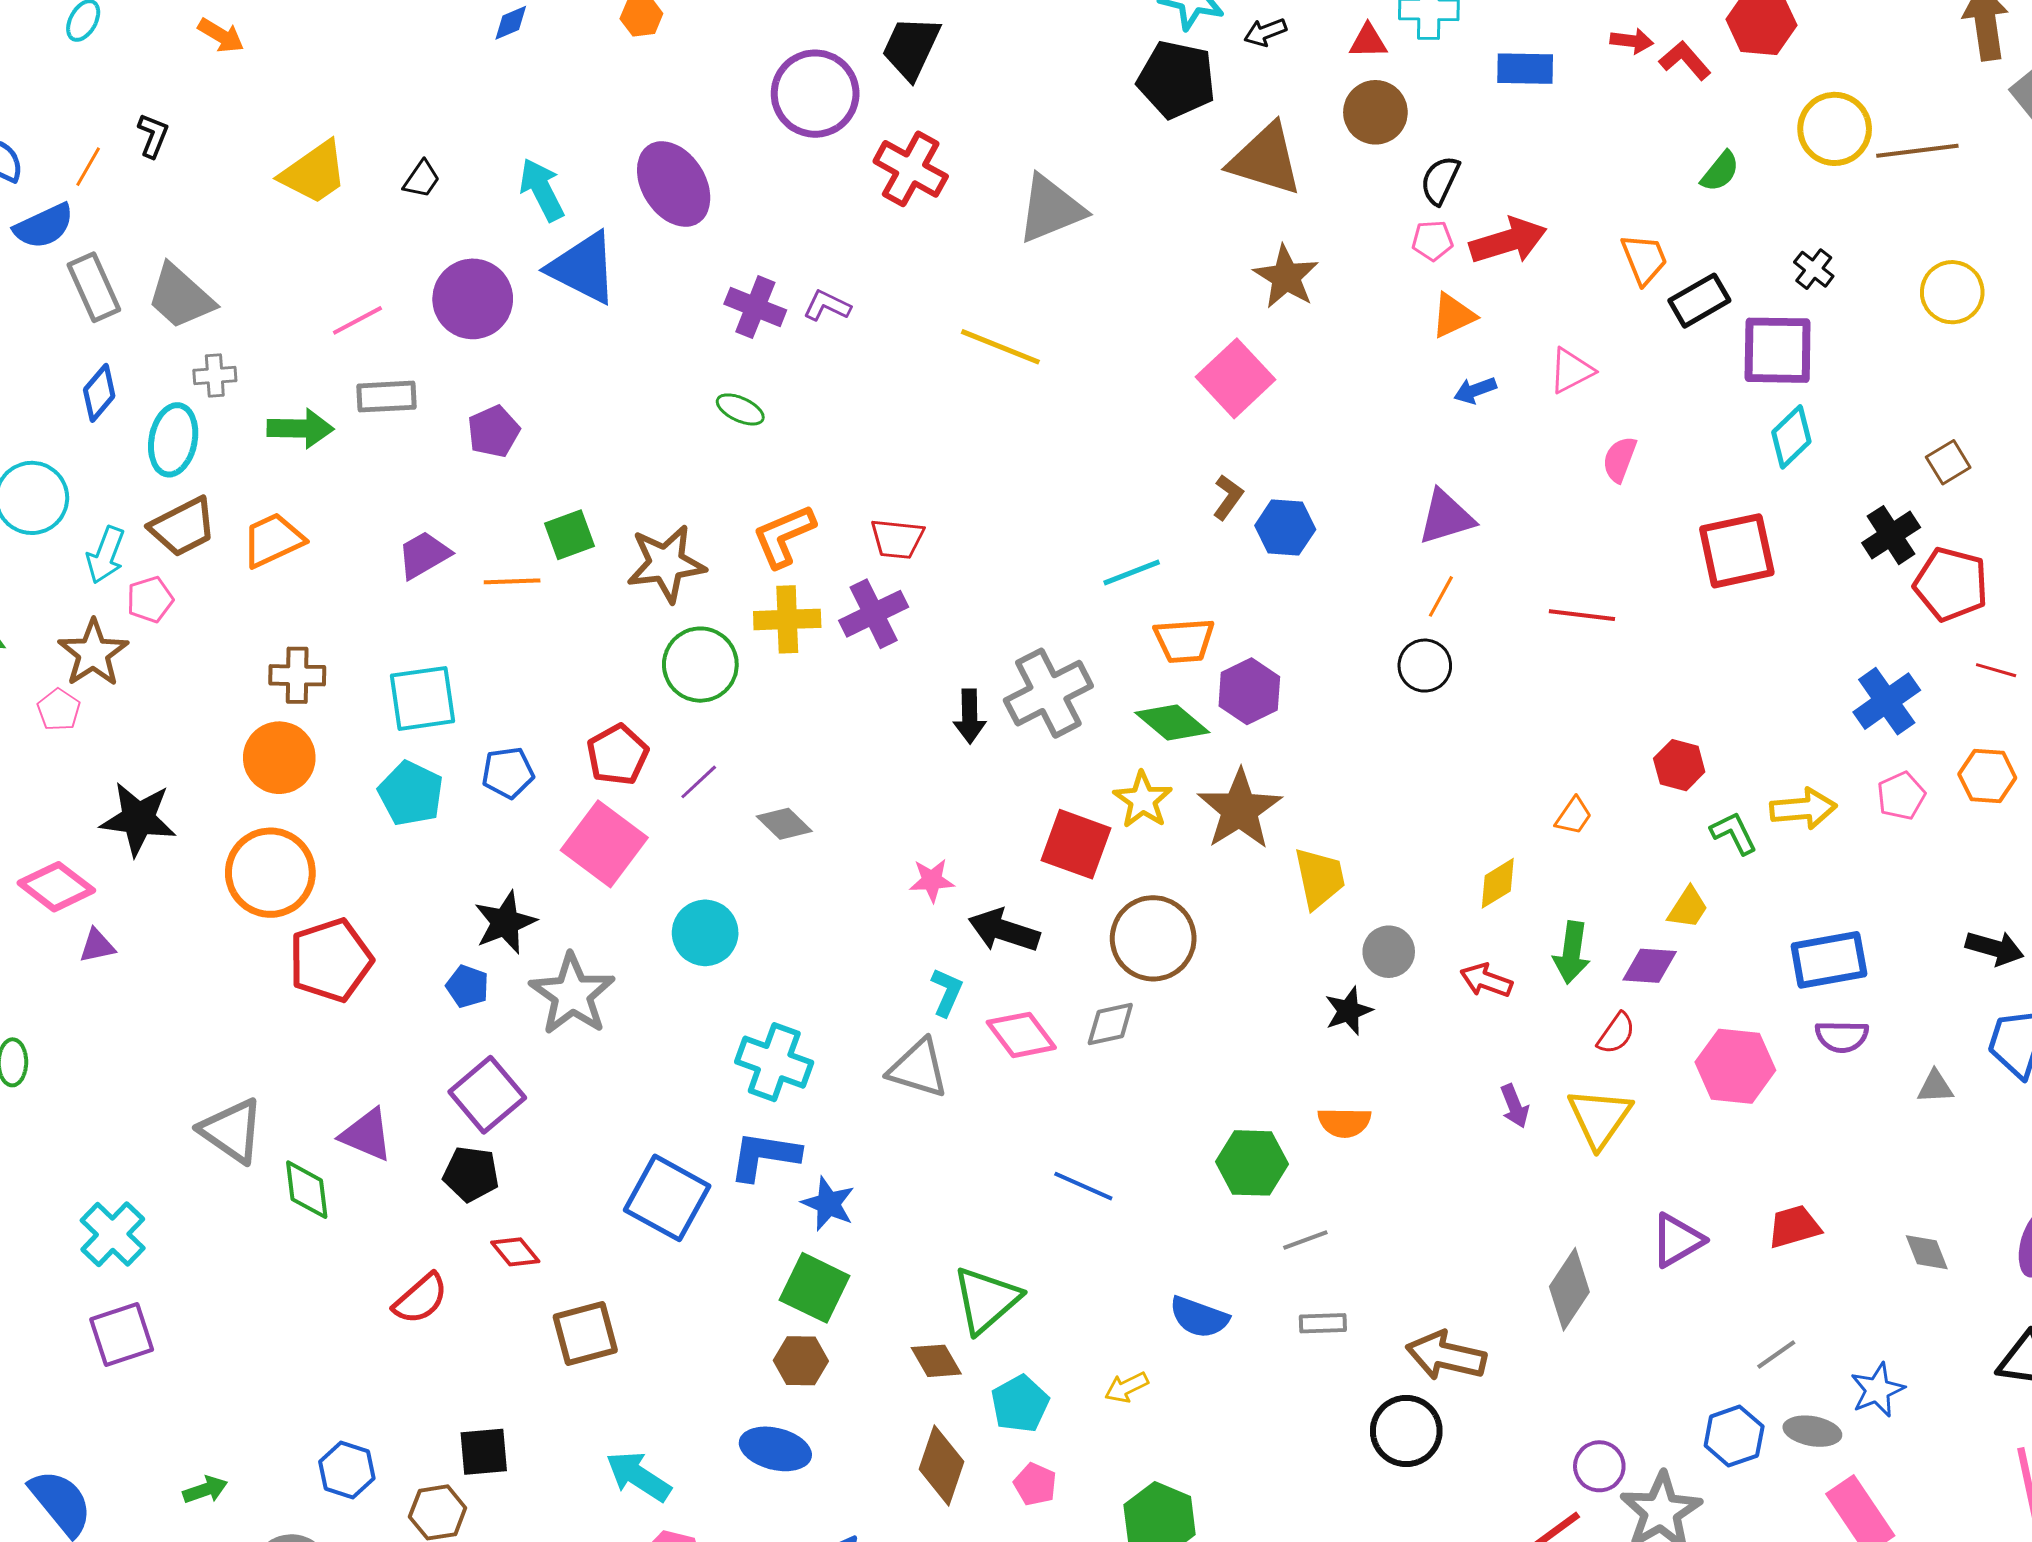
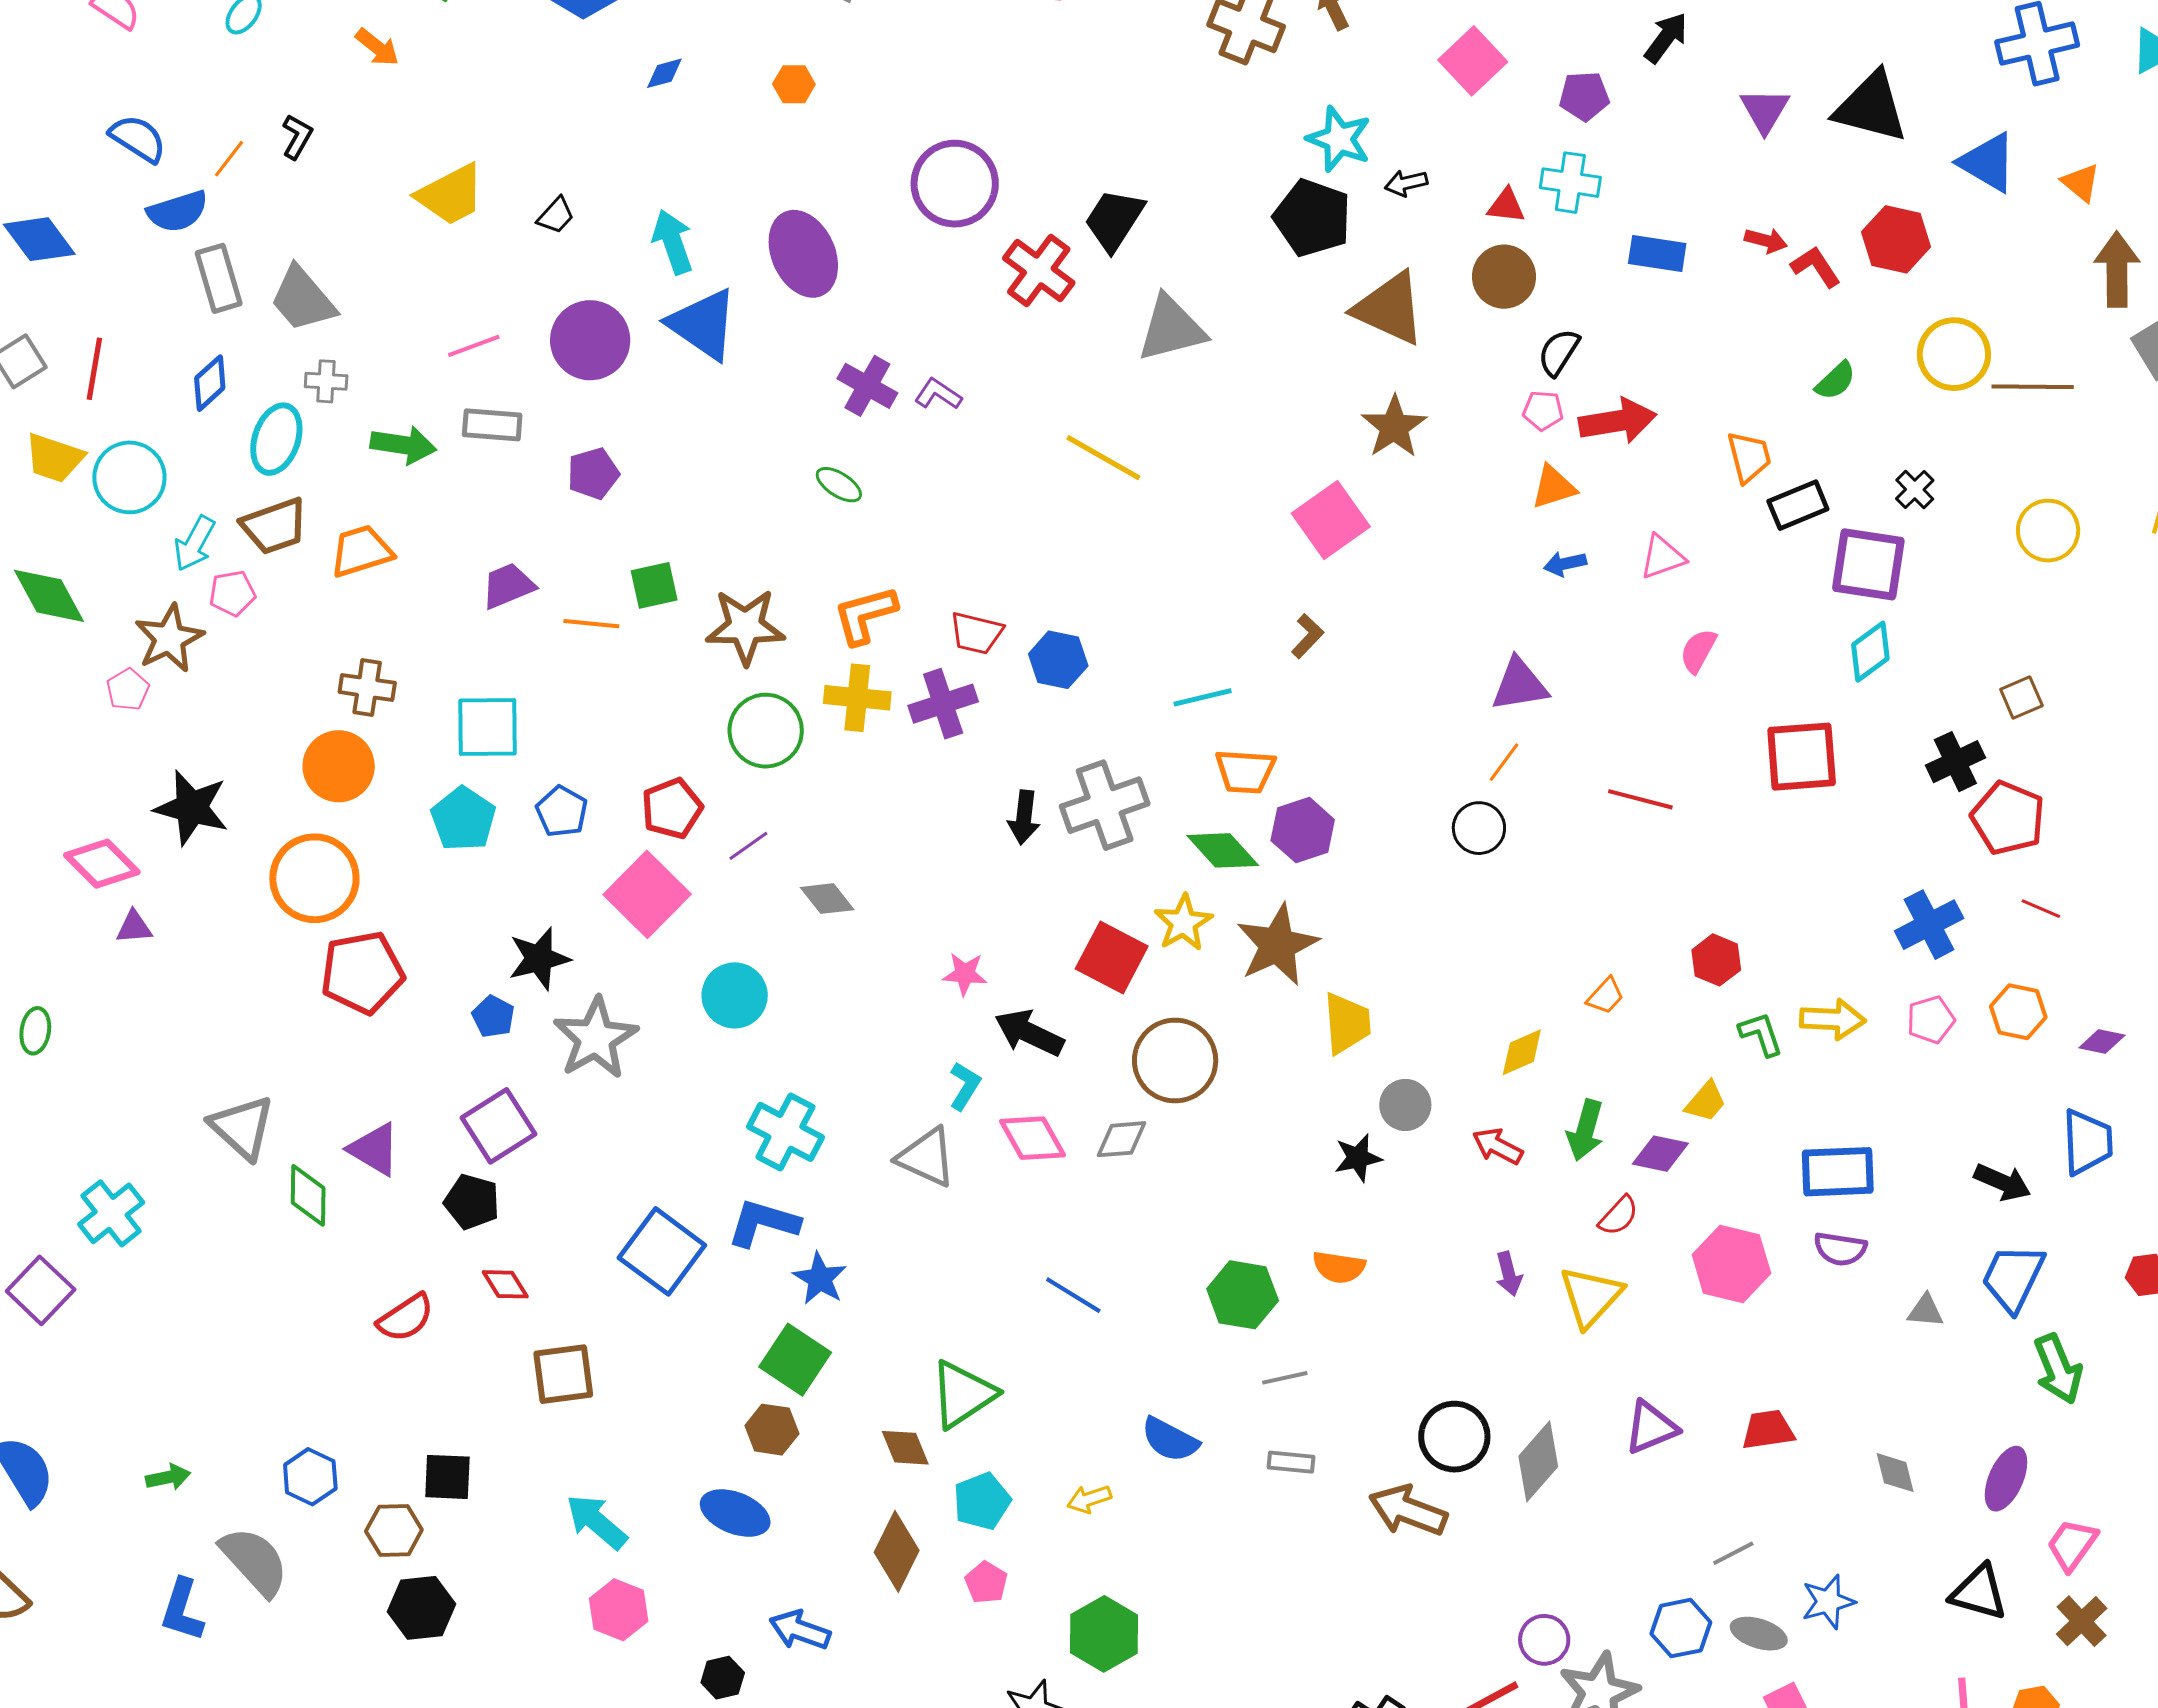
black trapezoid: (911, 48) -> (1114, 220), moved
blue hexagon: (1285, 527) -> (1058, 660), moved
blue pentagon: (508, 773) -> (562, 811), turned 30
purple square: (122, 1335) -> (41, 1290), moved, turned -36
black circle: (1406, 1431) -> (1454, 1437), moved

